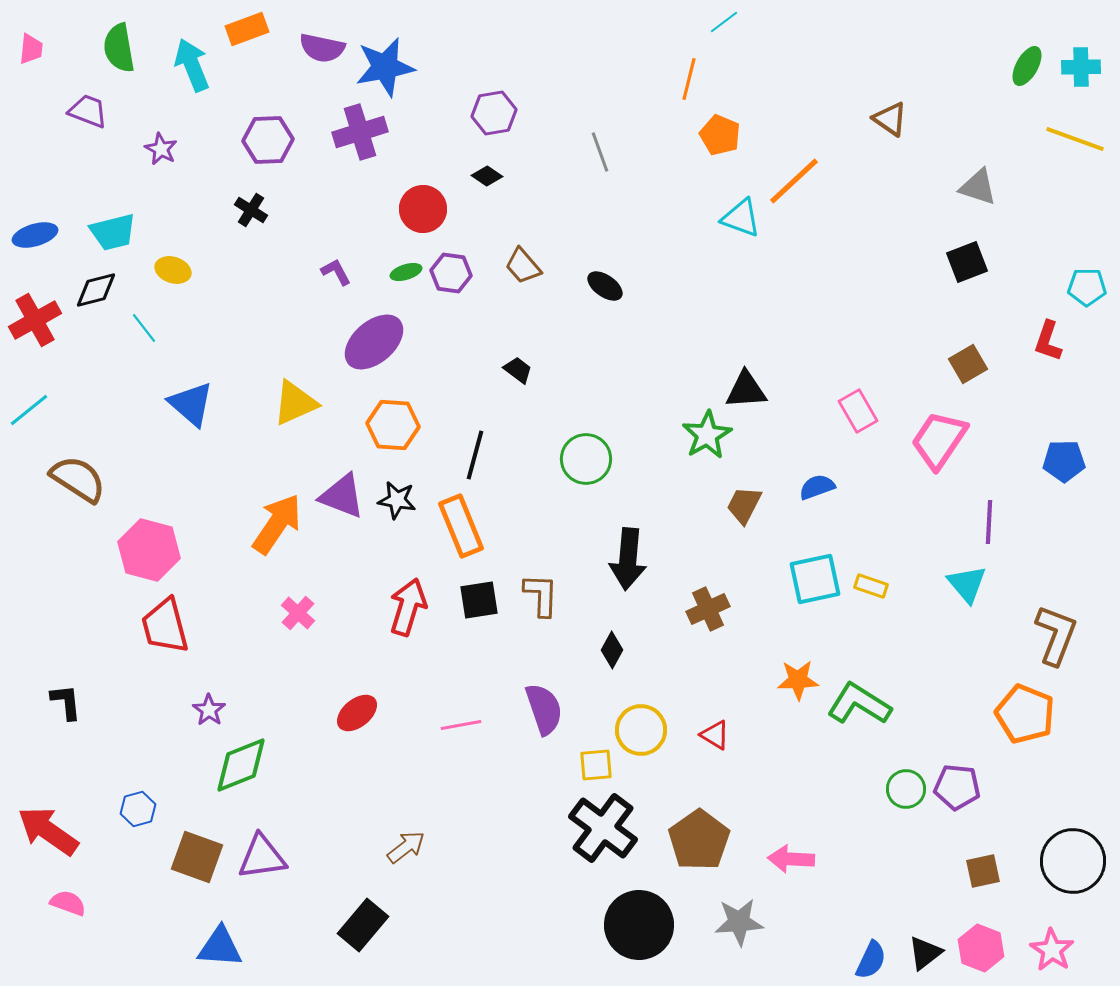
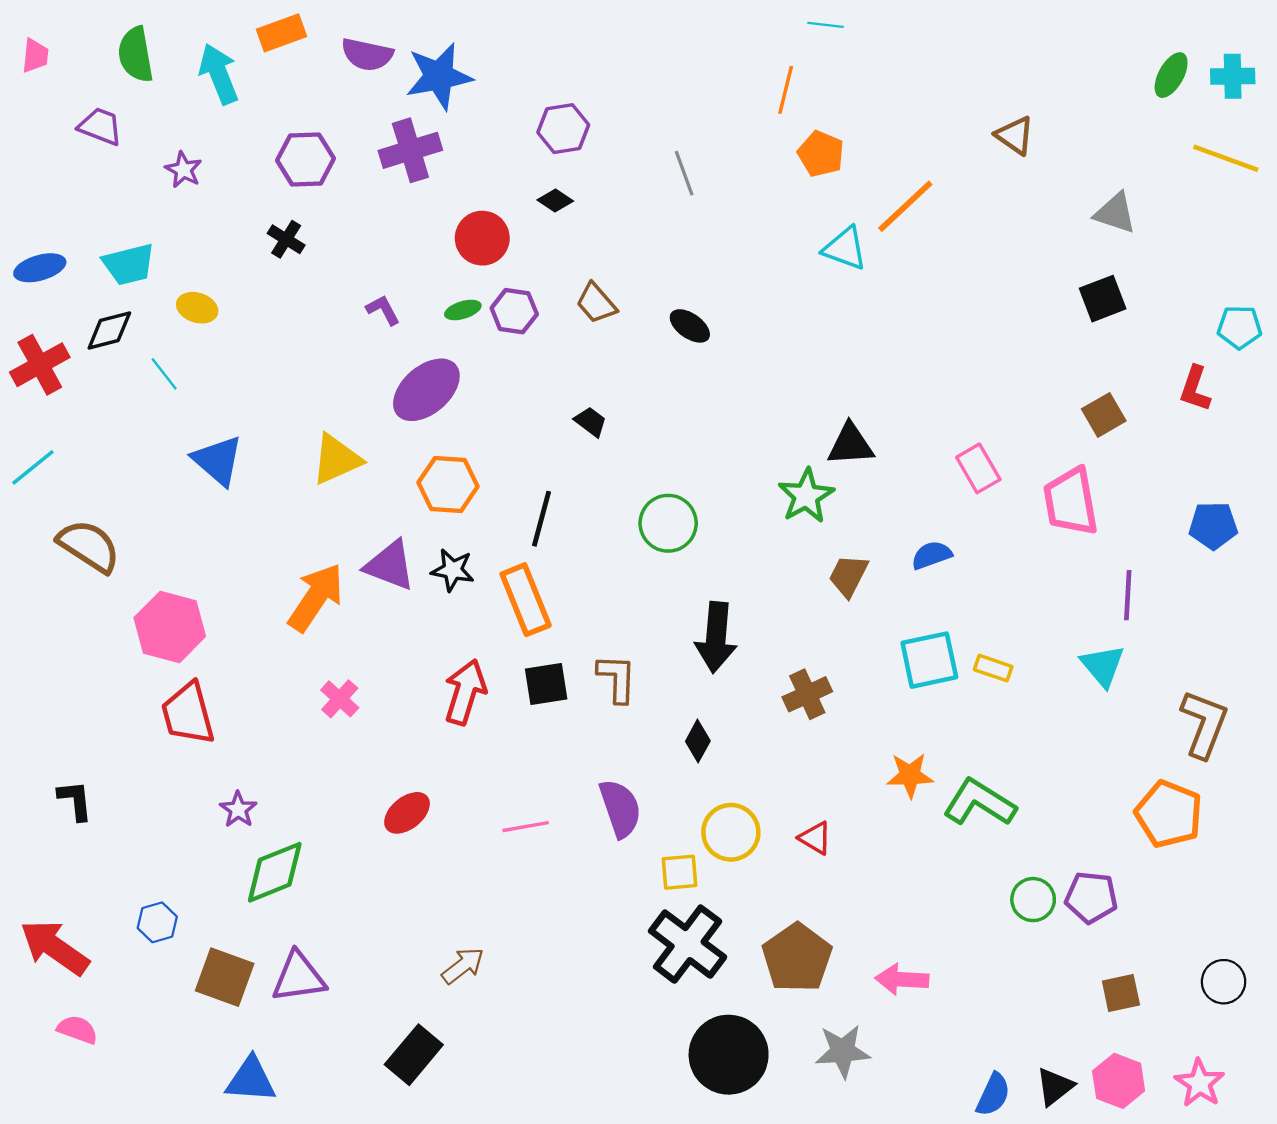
cyan line: (724, 22) -> (826, 25), turned 44
pink trapezoid: (939, 440) -> (1071, 502), turned -44
black circle: (1073, 861) -> (1224, 982), size x0.6

